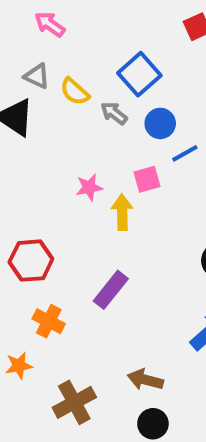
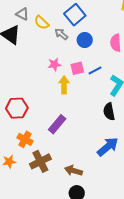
blue line: (185, 153) -> (95, 70), moved
pink star: (89, 187) -> (54, 64), moved
brown cross: (74, 402) -> (40, 161), moved

